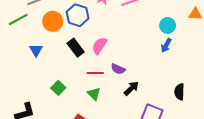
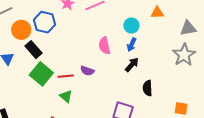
pink semicircle: (99, 46) -> (105, 46), moved, turned -42
black rectangle: (76, 48) -> (34, 50), moved
green square: (58, 88) -> (41, 74), moved, size x1.6
black arrow: (131, 88) -> (132, 65), moved

